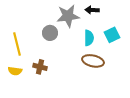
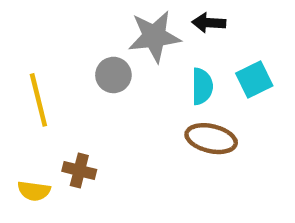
brown cross: (40, 67) -> (79, 170), moved
yellow semicircle: (15, 71) -> (34, 191), moved

